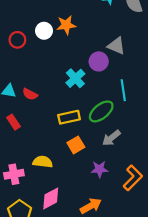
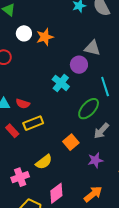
white circle: (44, 31) -> (24, 33), moved
yellow rectangle: (69, 117) -> (33, 123), moved
yellow semicircle: (43, 162) -> (44, 162), turned 144

